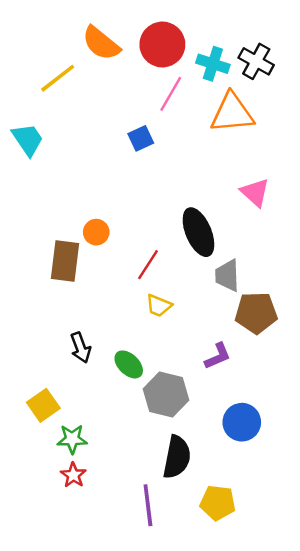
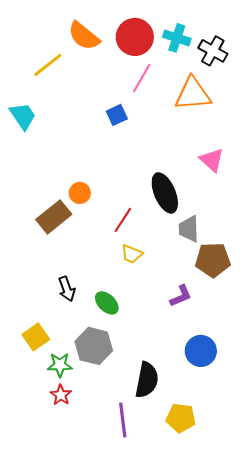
cyan cross: (213, 64) -> (177, 38), moved
brown rectangle: (65, 261) -> (54, 217), turned 44
gray hexagon: (166, 395) -> (94, 346), moved

